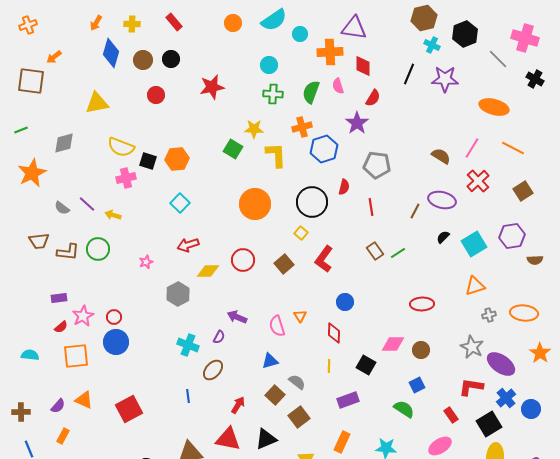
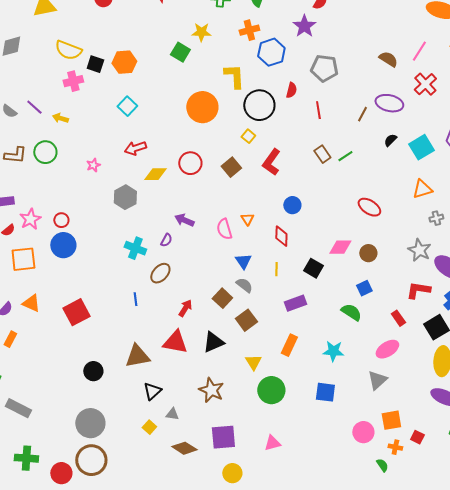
yellow L-shape: (276, 155) -> (234, 76), moved
red ellipse: (422, 304) -> (369, 207), turned 35
blue triangle: (270, 361) -> (243, 261), moved, turned -48

